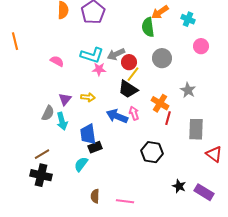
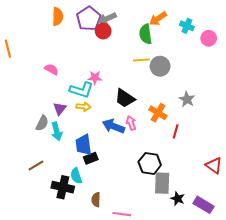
pink circle: (201, 46) -> (209, 38), moved
gray arrow: (116, 54) -> (107, 19), moved
cyan L-shape: (92, 55) -> (81, 90), moved
red circle: (129, 62) -> (103, 31), moved
yellow line: (133, 74) -> (141, 60), moved, turned 49
red line: (168, 118) -> (176, 131), moved
gray rectangle: (196, 129) -> (162, 183), moved
cyan semicircle: (81, 164) -> (76, 176), turned -56
black cross: (41, 175) -> (63, 187), moved
brown semicircle: (95, 196) -> (96, 200), moved

